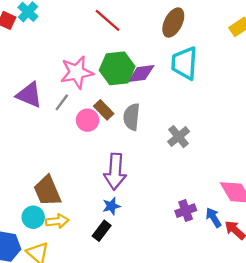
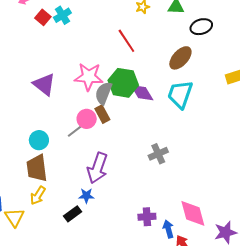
purple diamond: (141, 73) -> (142, 93), turned 50
gray line: (62, 102) -> (75, 131), moved
gray semicircle: (132, 117) -> (104, 93), moved
cyan circle: (33, 217) -> (39, 140), moved
yellow arrow: (57, 221) -> (38, 196), turned 114

